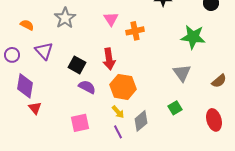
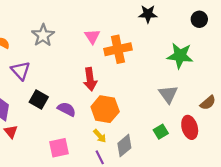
orange cross: (135, 31) -> (118, 49), size x1.4
black square: (77, 65) -> (39, 100), moved
red ellipse: (214, 120) -> (190, 127), moved

